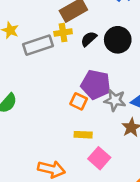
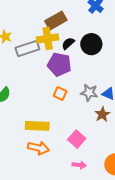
yellow cross: (63, 33) -> (48, 38), size x1.5
purple pentagon: (96, 85) -> (59, 64), moved
yellow rectangle: (83, 135) -> (37, 126), moved, size x1.6

